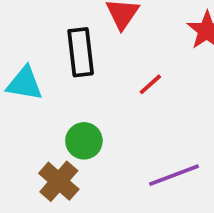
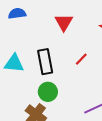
black rectangle: (81, 52) -> (45, 62), moved

